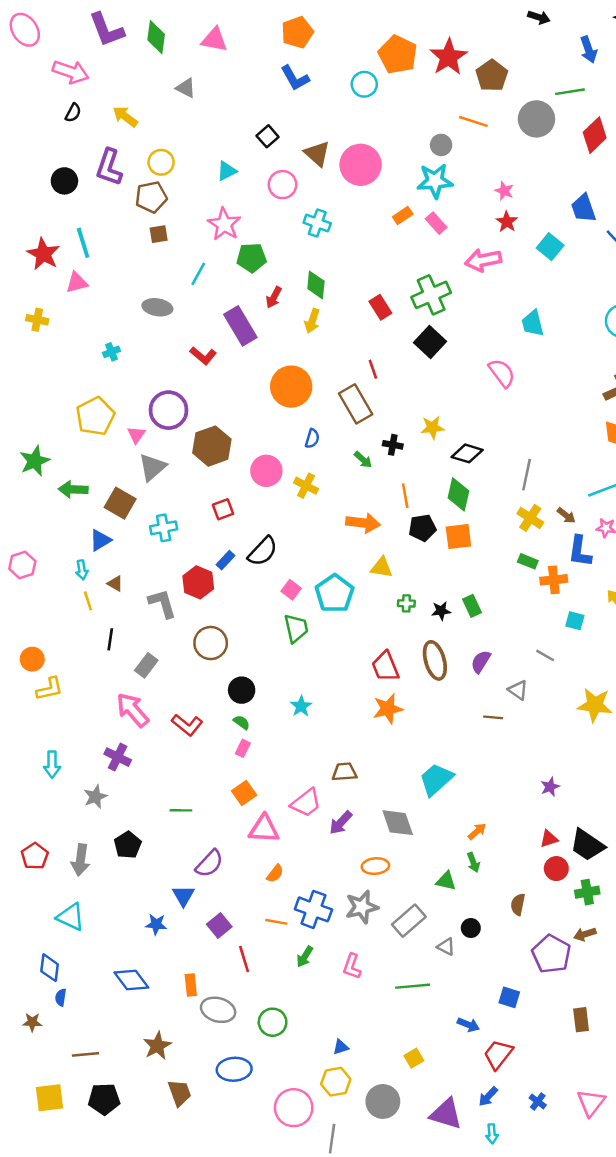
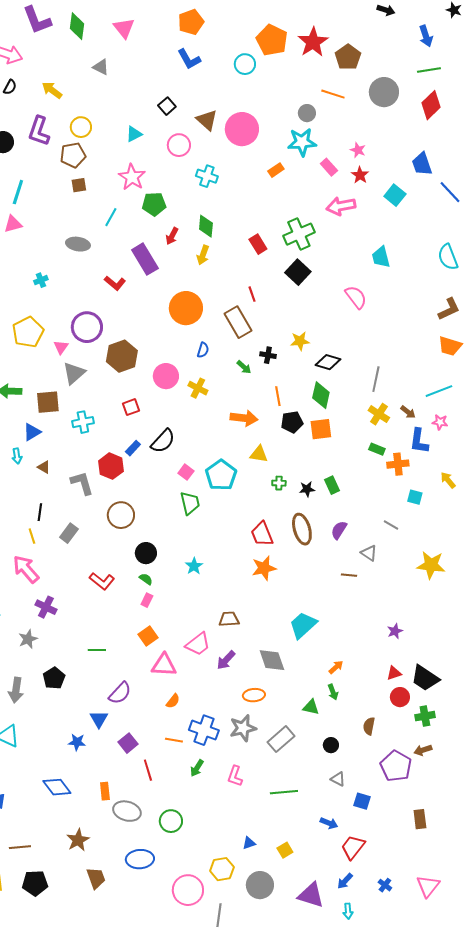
pink triangle: (214, 40) -> (124, 28), turned 40
green line: (570, 92) -> (429, 70), moved
pink rectangle: (436, 223) -> (329, 167), moved
cyan line: (83, 243) -> (18, 192), turned 35
brown square: (120, 503) -> (48, 402), turned -35
yellow line: (88, 601) -> (32, 536), moved
pink arrow: (133, 710) -> (26, 569), moved
gray triangle: (446, 947) -> (338, 779), moved
blue triangle: (341, 1047) -> (249, 843), moved

